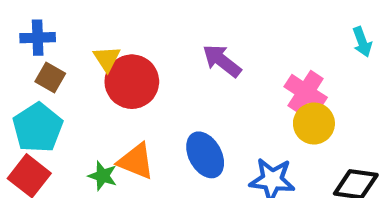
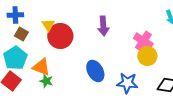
purple arrow: (222, 61) -> (103, 26), turned -132
orange triangle: (136, 161) -> (41, 67), moved

